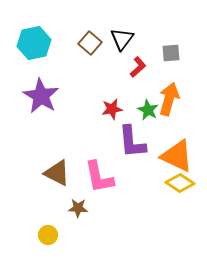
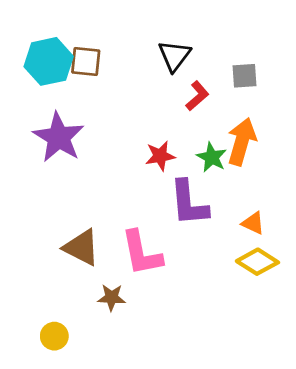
brown square: (90, 43) -> (86, 61), moved, turned -35
orange triangle: (177, 156) -> (253, 223), size x0.5
yellow circle: (48, 235) -> (54, 336), moved

